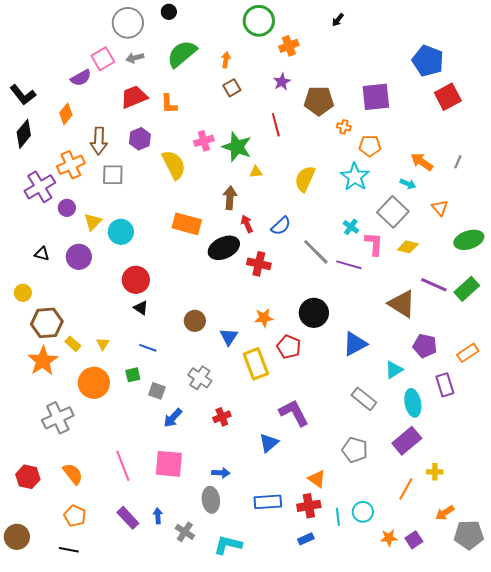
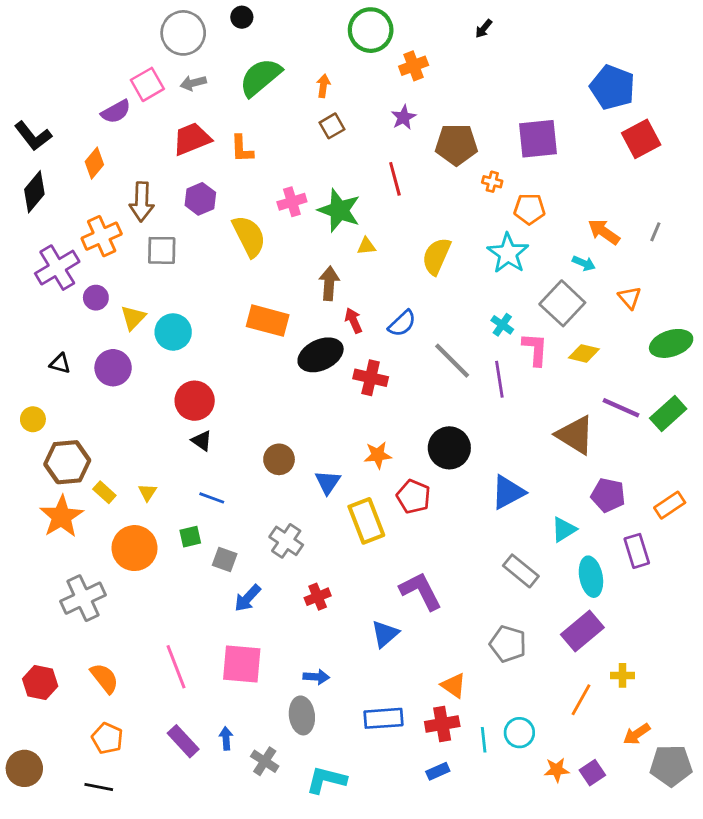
purple line: (349, 265) -> (499, 379), turned 65

